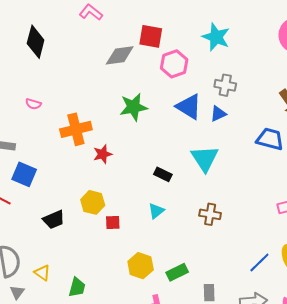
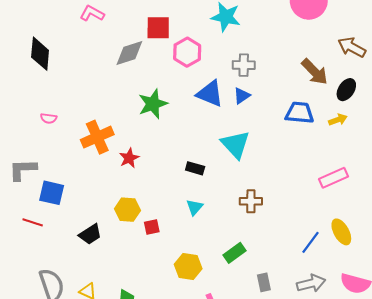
green rectangle: (177, 272) -> (234, 253), moved

